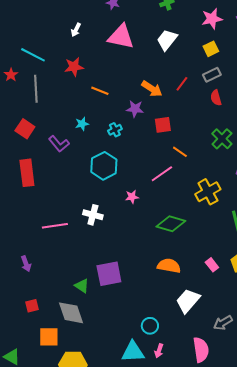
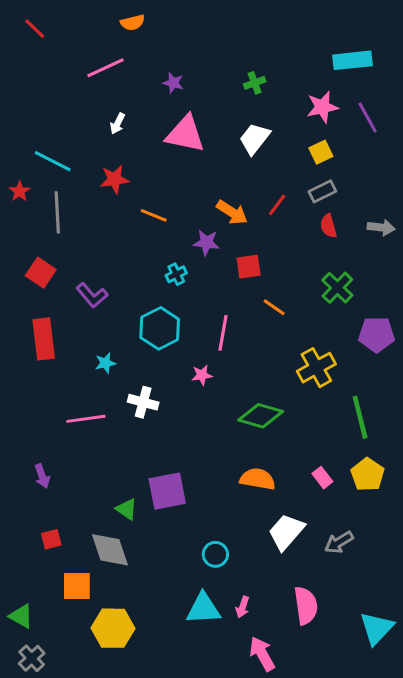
cyan star: (82, 124) -> (105, 363), moved
pink line: (162, 174) -> (223, 333), moved, turned -45
gray arrow: (223, 323) -> (339, 542), moved
cyan circle: (150, 326) -> (215, 554), moved

